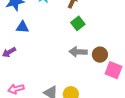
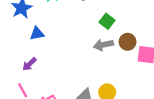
green square: (78, 23) -> (107, 21), moved

